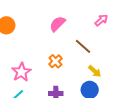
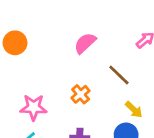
pink star: (21, 72) -> (33, 107), turned 30

